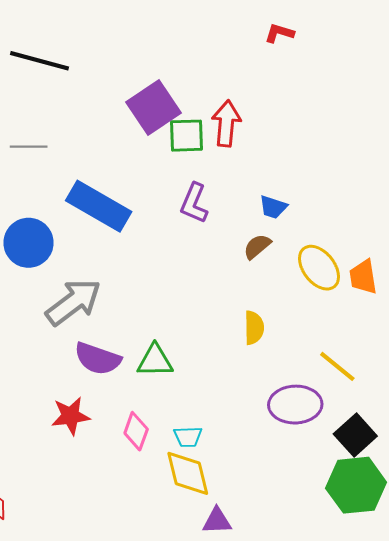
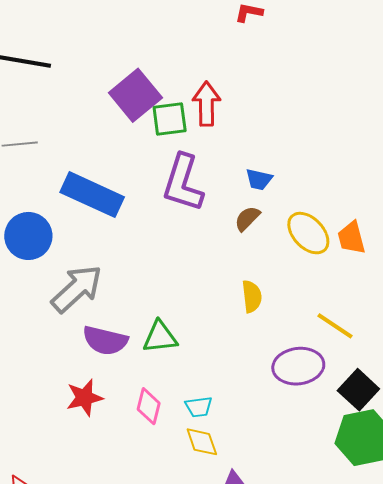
purple L-shape: (194, 203) -> (183, 183), size x1.5
yellow diamond: (188, 473) -> (202, 442), size x0.7

